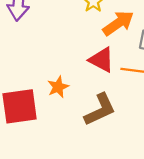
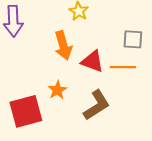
orange arrow: (118, 23) -> (63, 45), moved, turned 116

